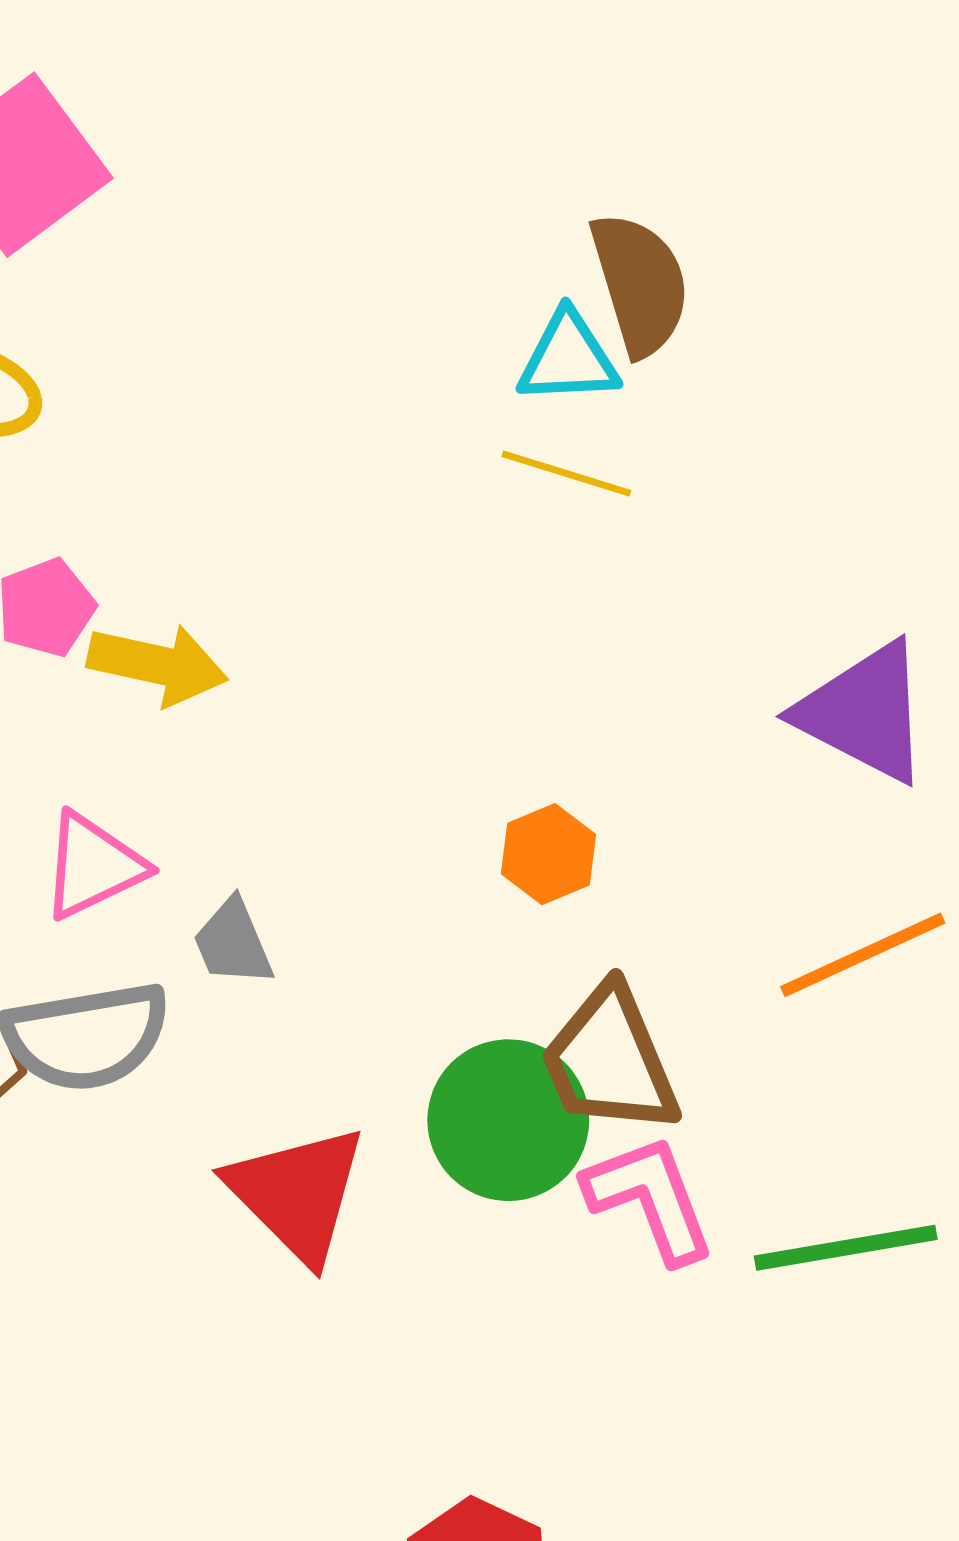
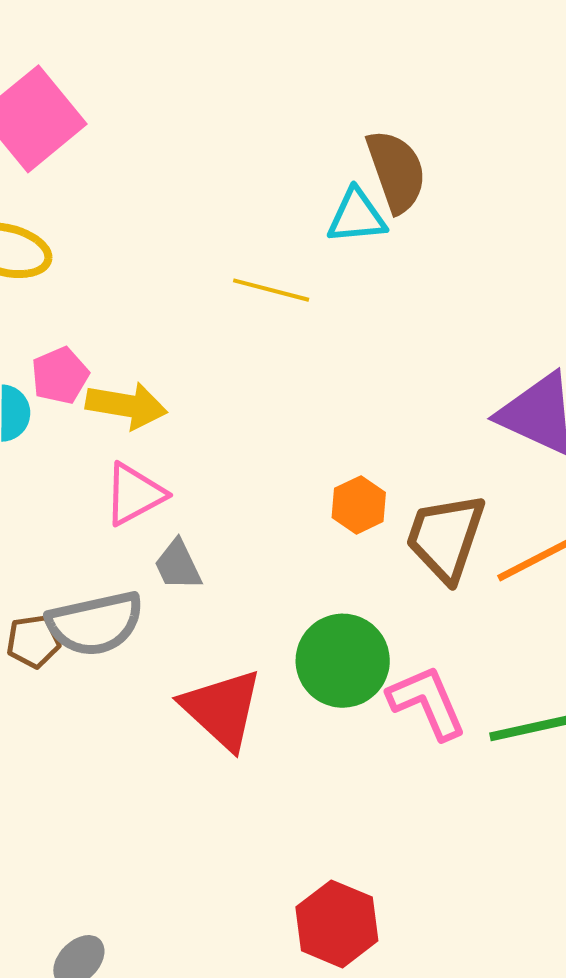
yellow line: (566, 473) -> (271, 290), moved
pink triangle: (93, 866) -> (134, 494), moved
brown trapezoid: (610, 1060) -> (446, 537), moved, turned 44

